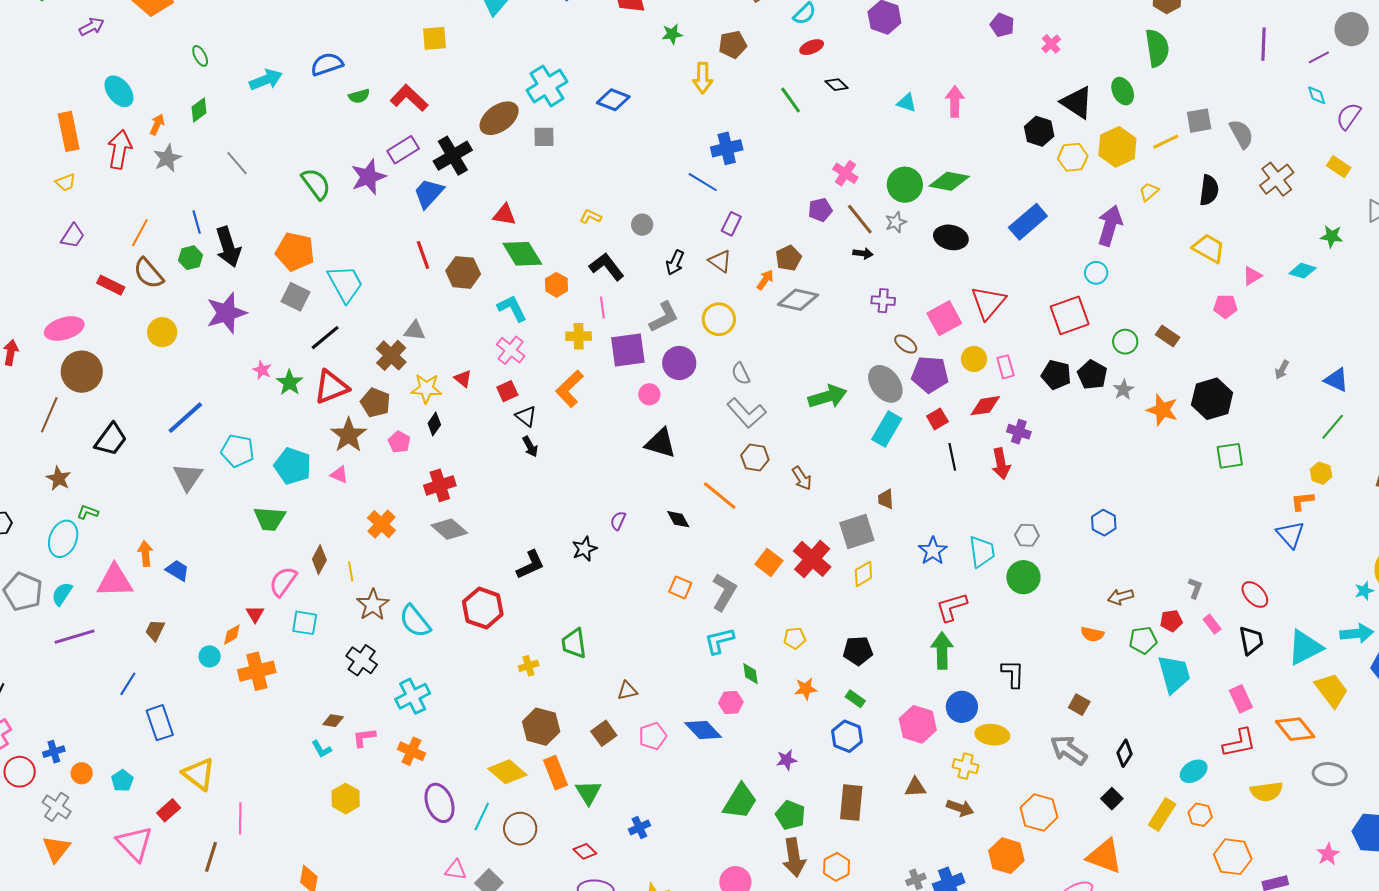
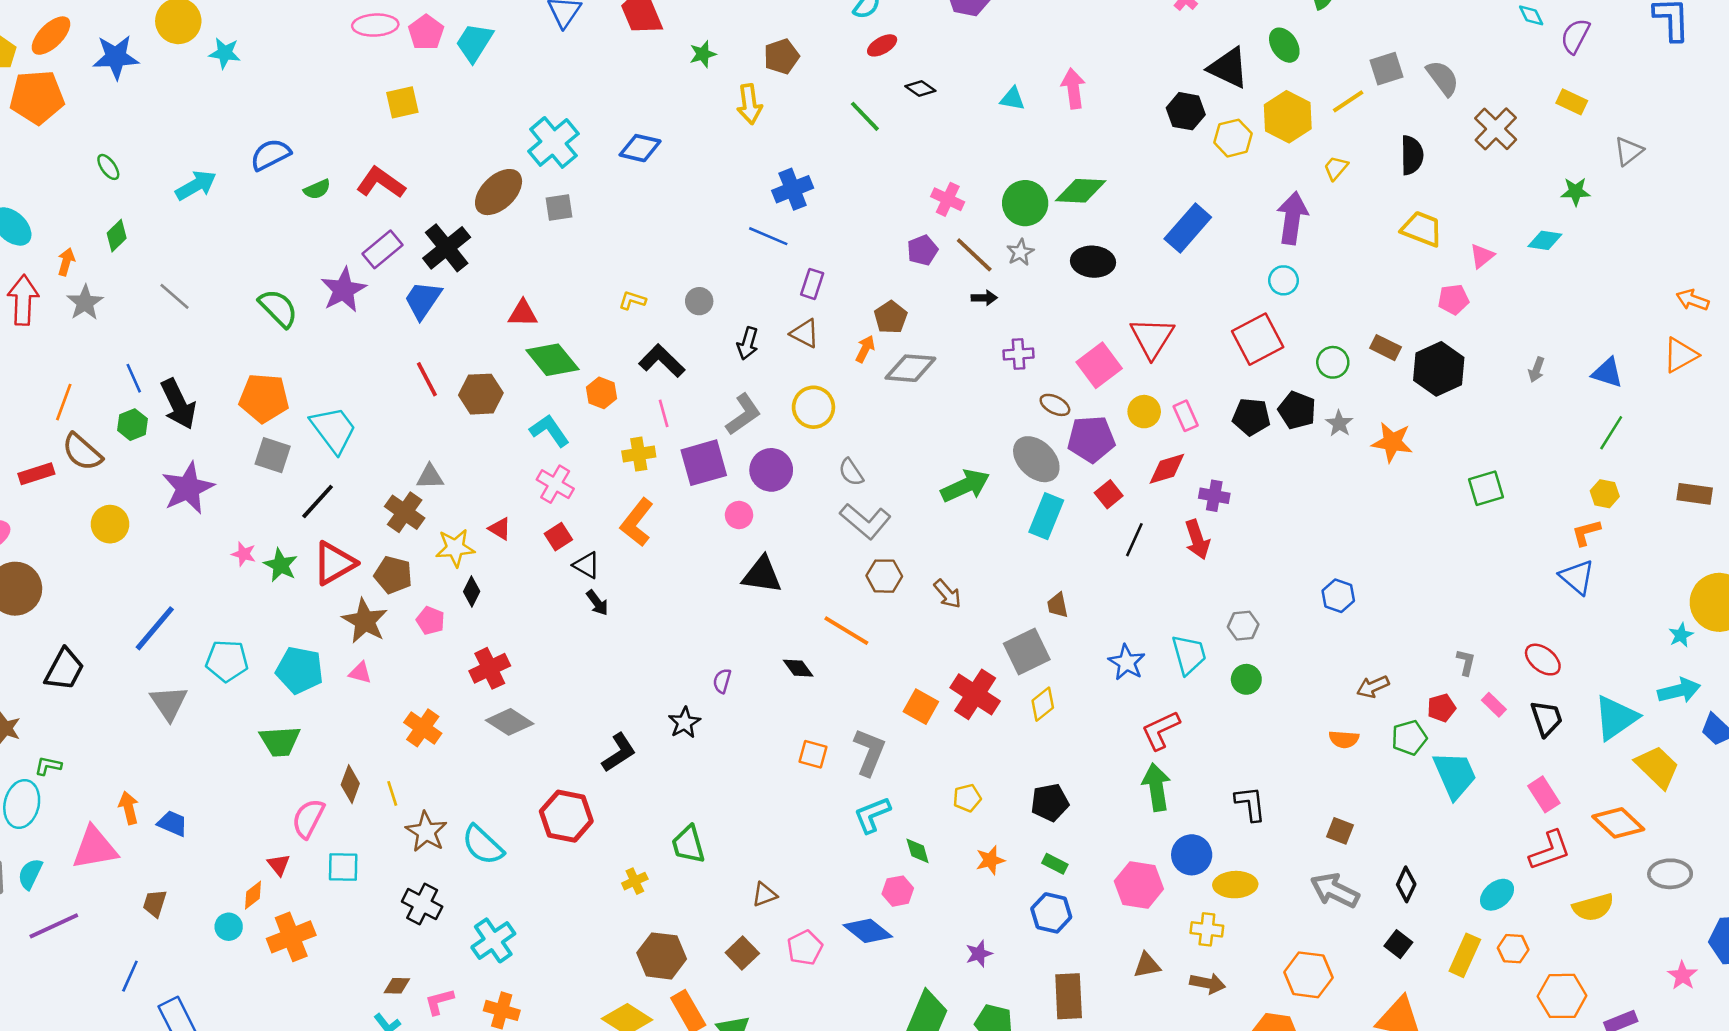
red rectangle: (111, 285) -> (36, 474), turned -36
black hexagon: (1212, 399) -> (1439, 369), moved
black line: (952, 457) -> (1134, 540), turned 44
green circle: (1023, 577) -> (1246, 679), size x0.7

